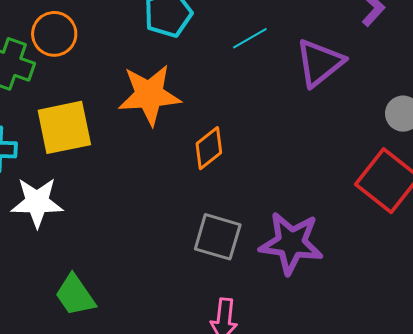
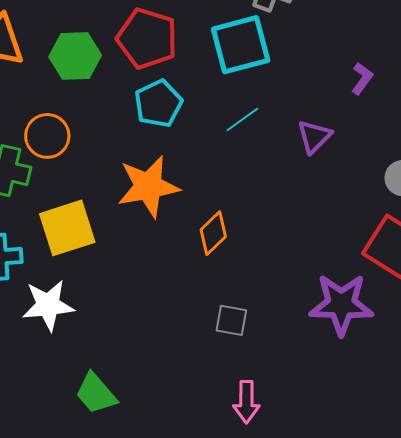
purple triangle: (320, 63) -> (314, 137), size x0.7
gray square: (218, 237) -> (231, 320), size x0.7
purple star: (291, 243) -> (341, 304), moved

